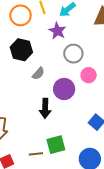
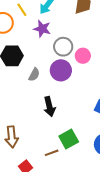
pink circle: (89, 75) -> (83, 56), moved
purple circle: (64, 89) -> (61, 70), moved

